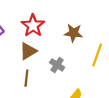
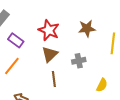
gray cross: (57, 65) -> (79, 61), turned -32

